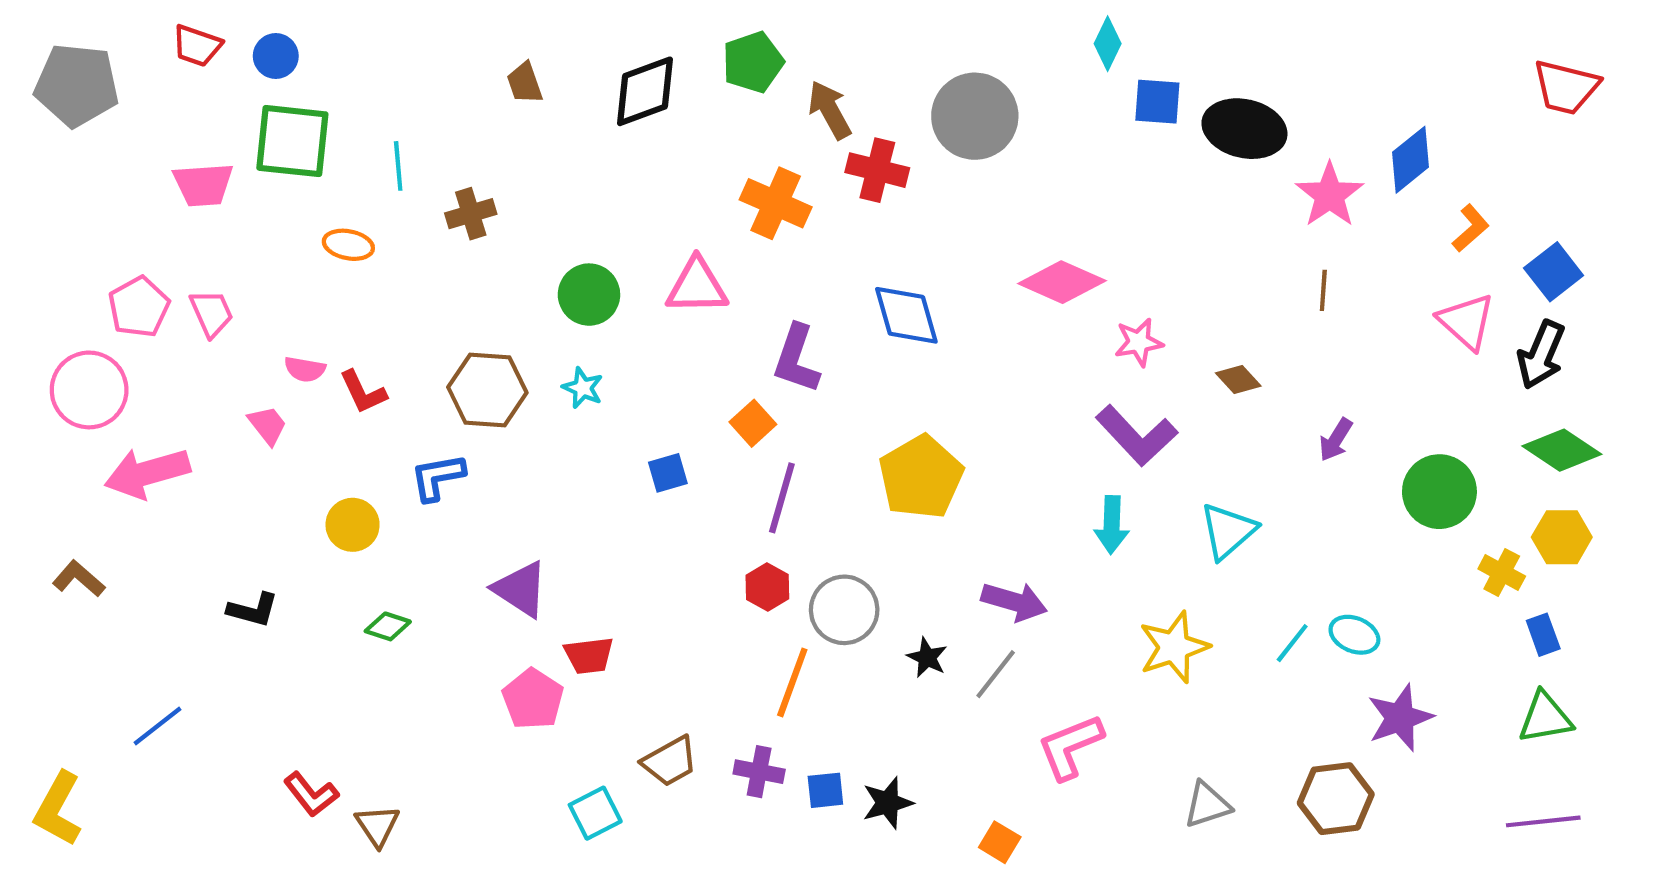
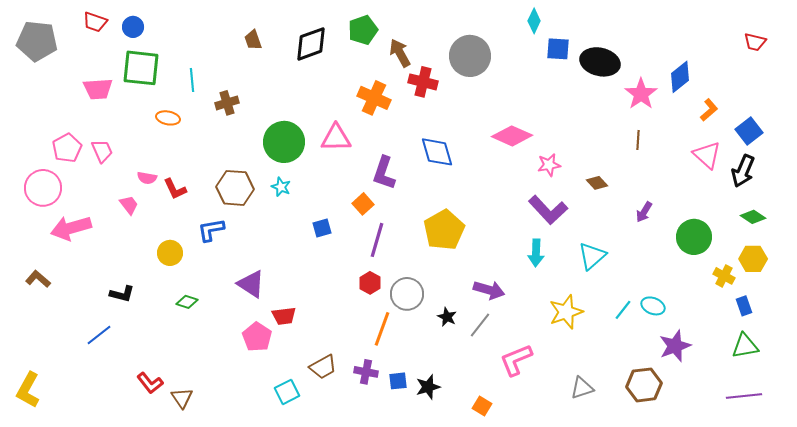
red trapezoid: (1566, 87) -> (755, 42), size x0.7
green circle: (589, 295) -> (284, 142), size x1.4
green diamond: (1562, 450) -> (753, 217), size x0.7
blue line: (158, 726) -> (99, 335), moved

